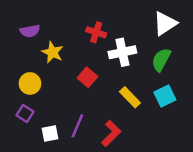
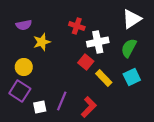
yellow star: (52, 52) -> (42, 42), turned 30
red square: (87, 77) -> (86, 62), moved
purple square: (25, 113) -> (20, 91), size x1.5

